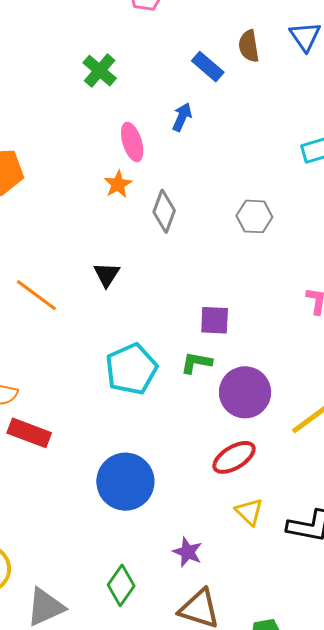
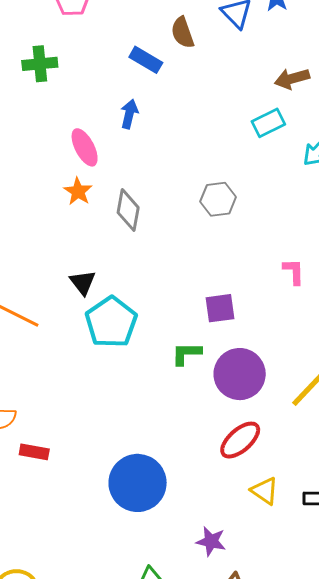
green cross: (100, 71) -> (40, 64), moved, turned -36
purple square: (215, 320) -> (220, 308), moved
cyan pentagon: (131, 369) -> (111, 322), moved
red rectangle: (29, 433) -> (34, 452), size x0.7

